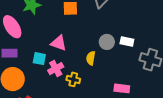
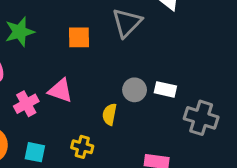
cyan square: (39, 59) -> (35, 152), moved
pink cross: (56, 69) -> (26, 104), moved

